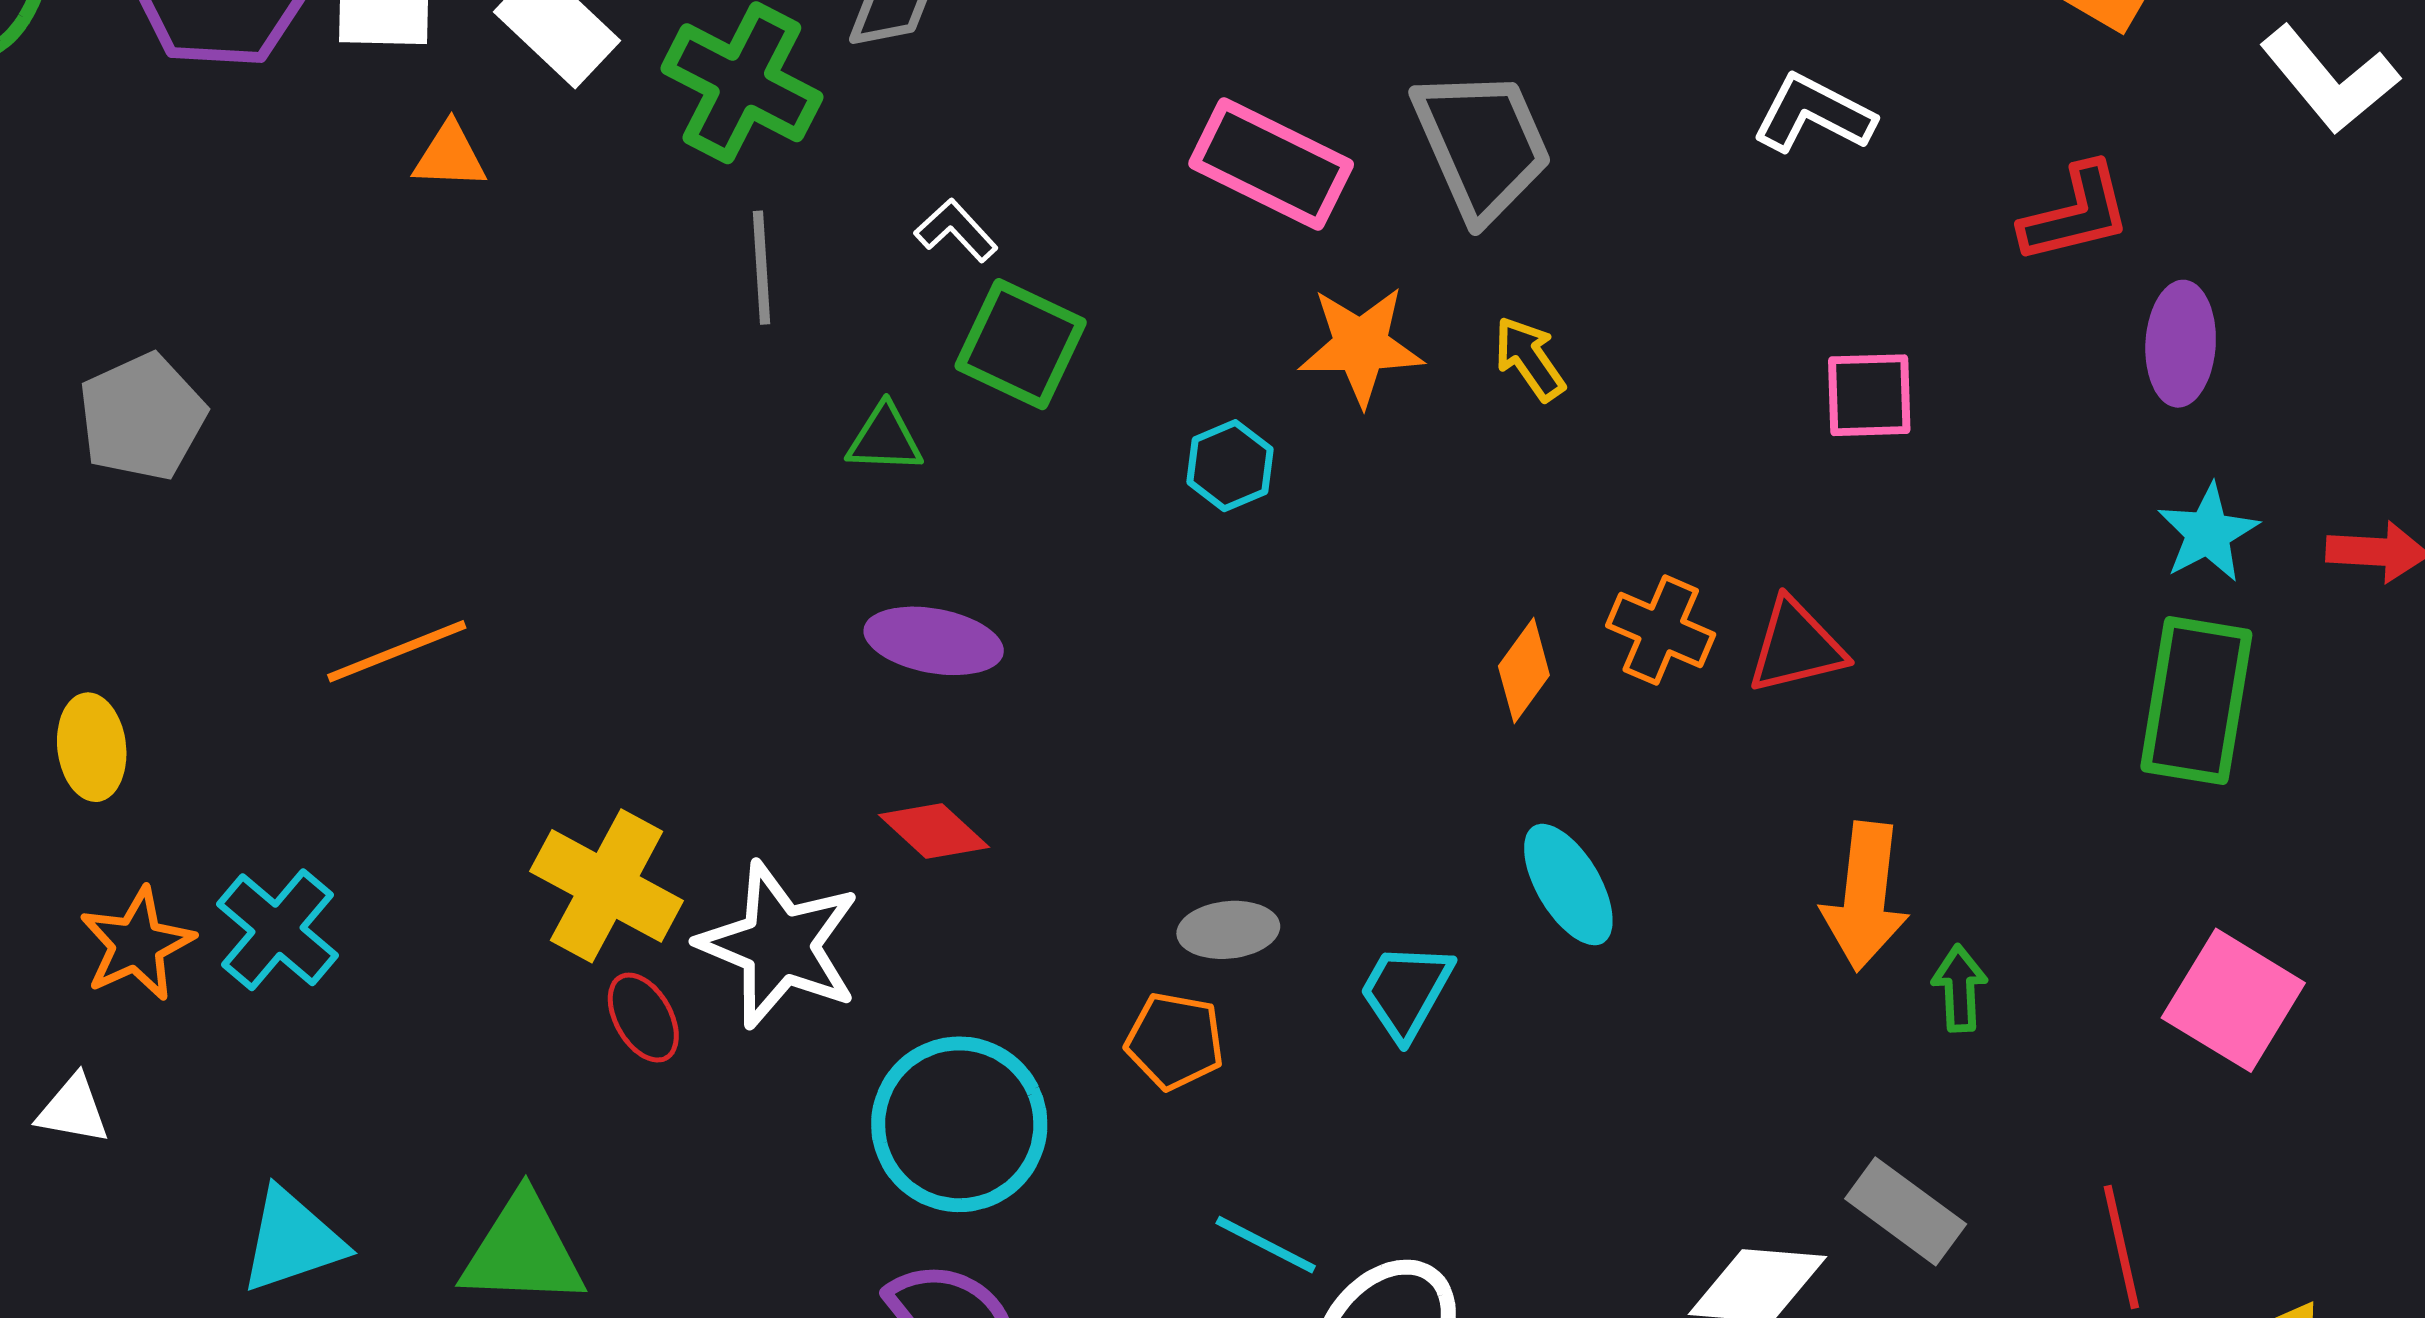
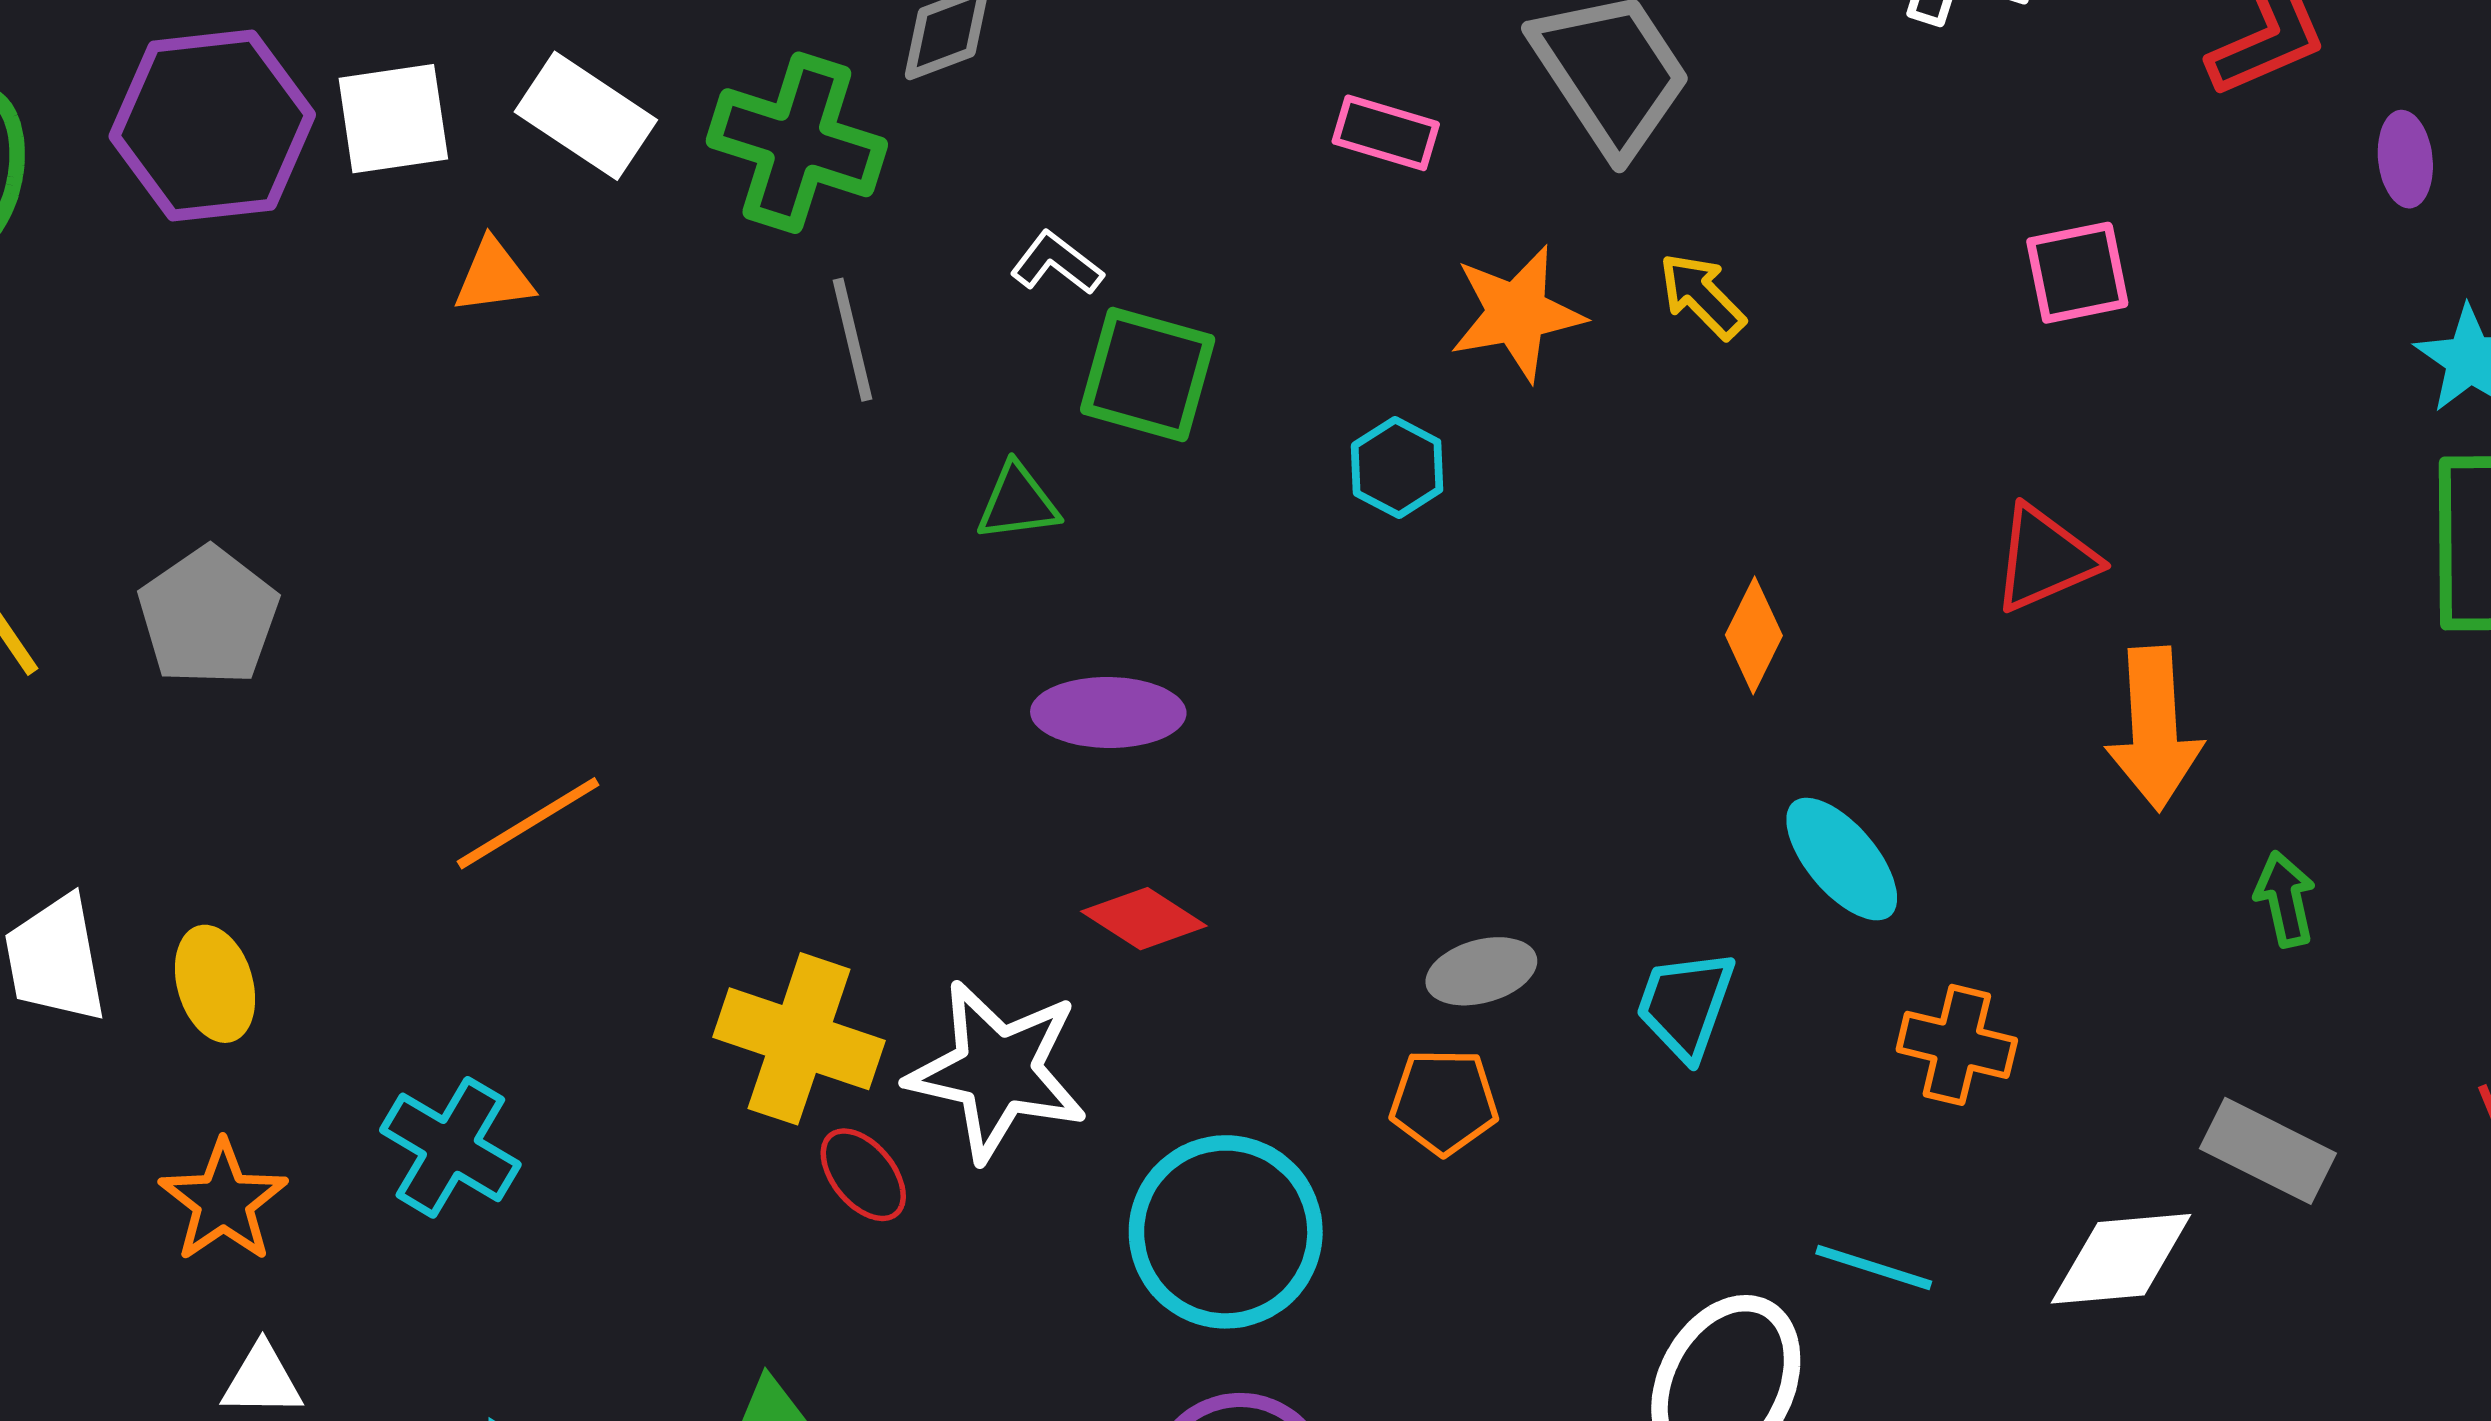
pink rectangle: (1271, 164) -> (1386, 133), size x0.6
purple ellipse: (2181, 344) -> (2405, 159), size x0.7
orange cross: (1661, 630) -> (1957, 1045), moved
orange arrow: (1865, 896) -> (2154, 729), moved
orange star: (137, 944) -> (223, 1201), moved
cyan line: (1266, 1245) -> (1874, 1268), moved

